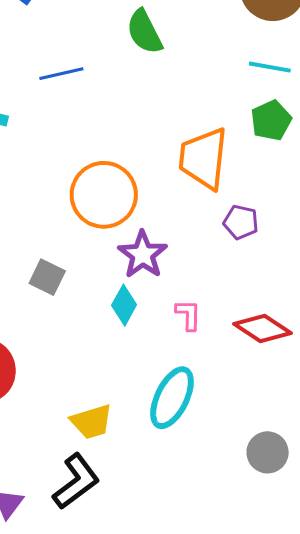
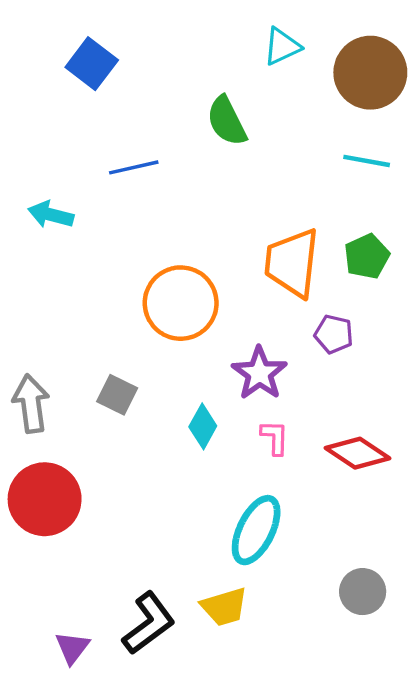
green pentagon: (271, 120) -> (367, 256), moved
purple star: (143, 255) -> (259, 373), moved
yellow trapezoid: (92, 422) -> (224, 607), moved

